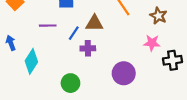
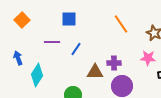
brown triangle: (94, 23) -> (95, 72), moved
purple cross: (88, 48) -> (114, 63), moved

